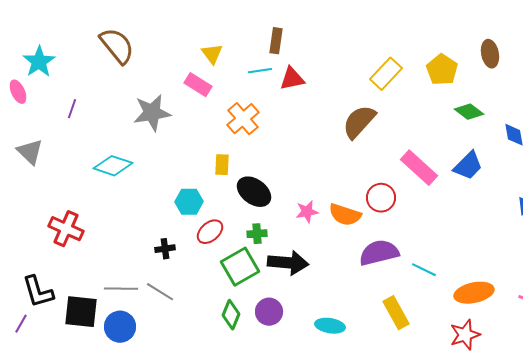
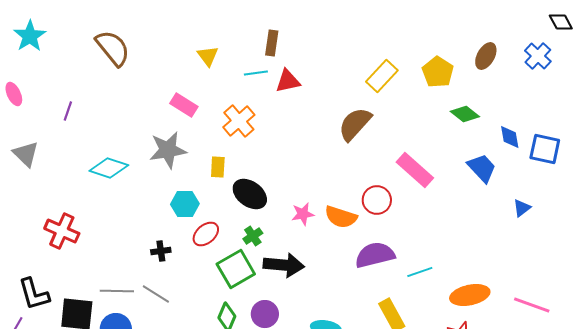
brown ellipse: (490, 54) -> (486, 56), turned 40
cyan star: (39, 62) -> (30, 36), moved
pink rectangle: (198, 85) -> (184, 105), moved
gray star: (152, 113) -> (168, 150), moved
blue trapezoid: (468, 166) -> (482, 168), moved, turned -88
green cross: (257, 234) -> (253, 236), turned -30
cyan line: (424, 270) -> (420, 272), turned -45

